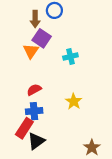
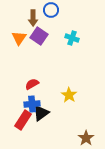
orange triangle: (31, 51) -> (19, 38), moved
cyan cross: (70, 56) -> (72, 38), moved, turned 32
black triangle: (36, 141) -> (41, 113), moved

